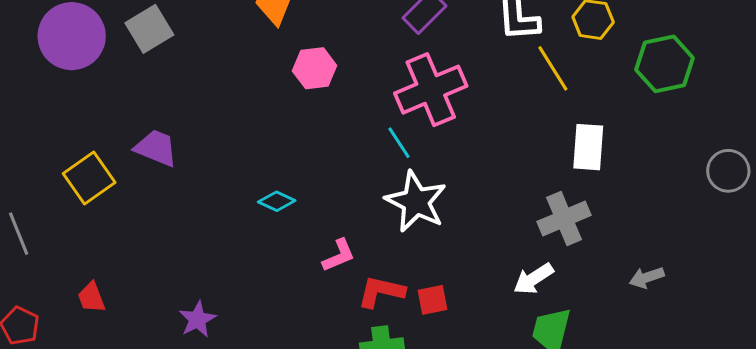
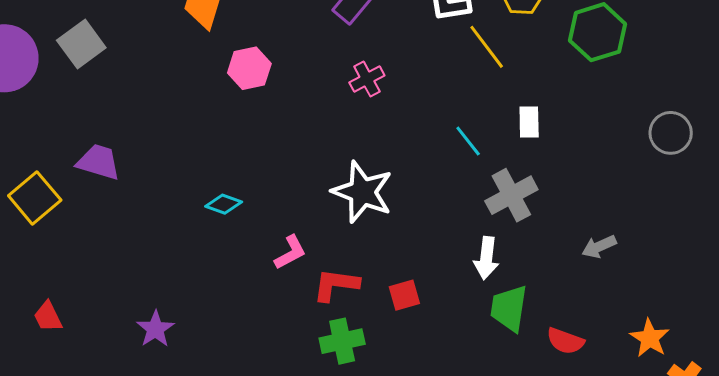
pink cross: (431, 90) -> (367, 79), size x0.5
cyan line: (399, 143) -> (468, 141), moved
white rectangle: (588, 147) -> (529, 122), size x0.7
white arrow: (533, 279) -> (486, 258), turned -45
red square: (432, 300) -> (404, 295), moved

